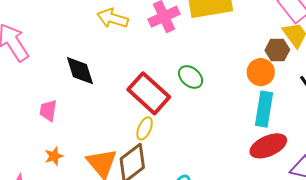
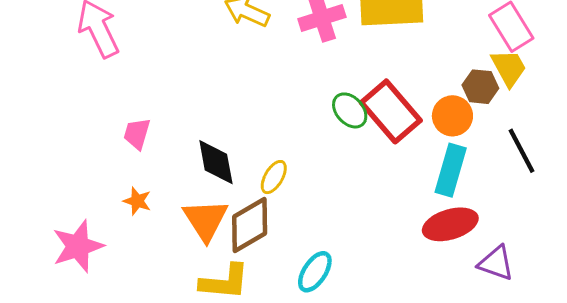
black diamond: (80, 71) -> (216, 162), moved
red rectangle: (149, 93) -> (391, 111), moved
orange star: (54, 156) -> (137, 201), turned 30

